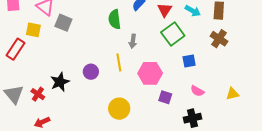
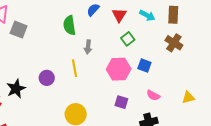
green square: (173, 34) -> (128, 39), size x0.6
blue square: (189, 61) -> (144, 65), turned 32
pink hexagon: (150, 73) -> (119, 69), moved

